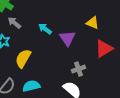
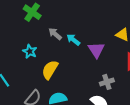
gray arrow: (14, 23) -> (55, 34), moved

